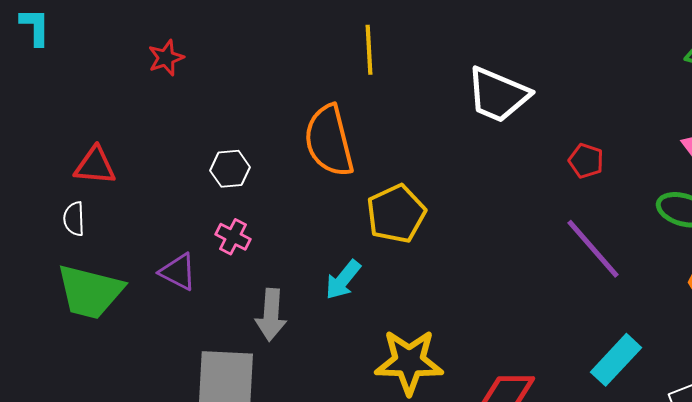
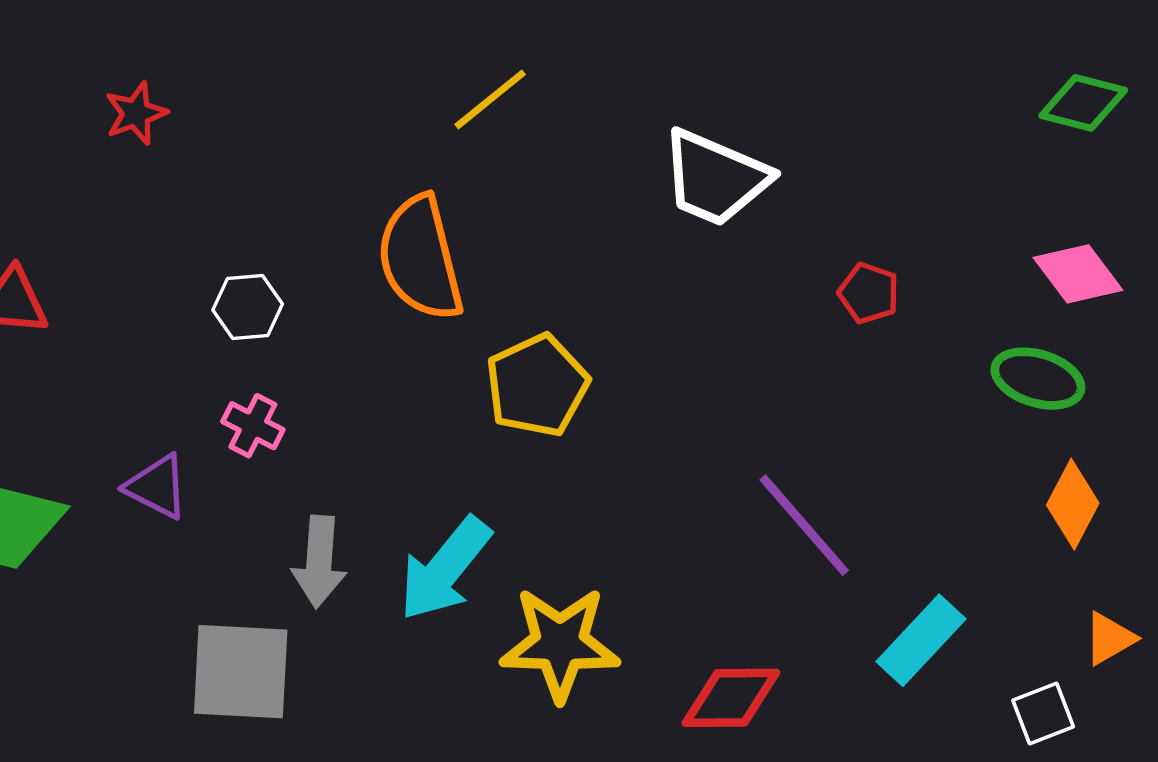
yellow line: (369, 50) -> (490, 99), turned 54
purple line: (593, 249) -> (804, 525), moved
cyan arrow: (343, 280) -> (445, 569), moved, size x1.5

